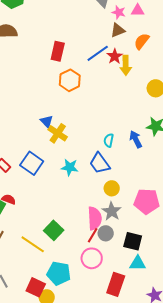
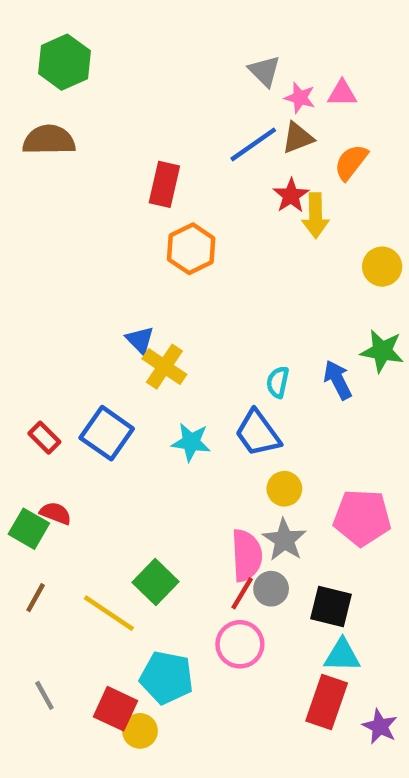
blue line: (98, 53) -> (253, 144), moved
red rectangle: (116, 284) -> (327, 702), moved

